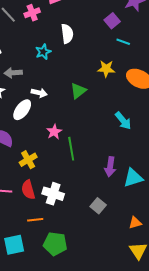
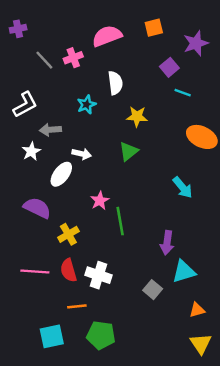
yellow star: (106, 69) -> (137, 117), moved
cyan triangle: (133, 178) -> (184, 272), moved

